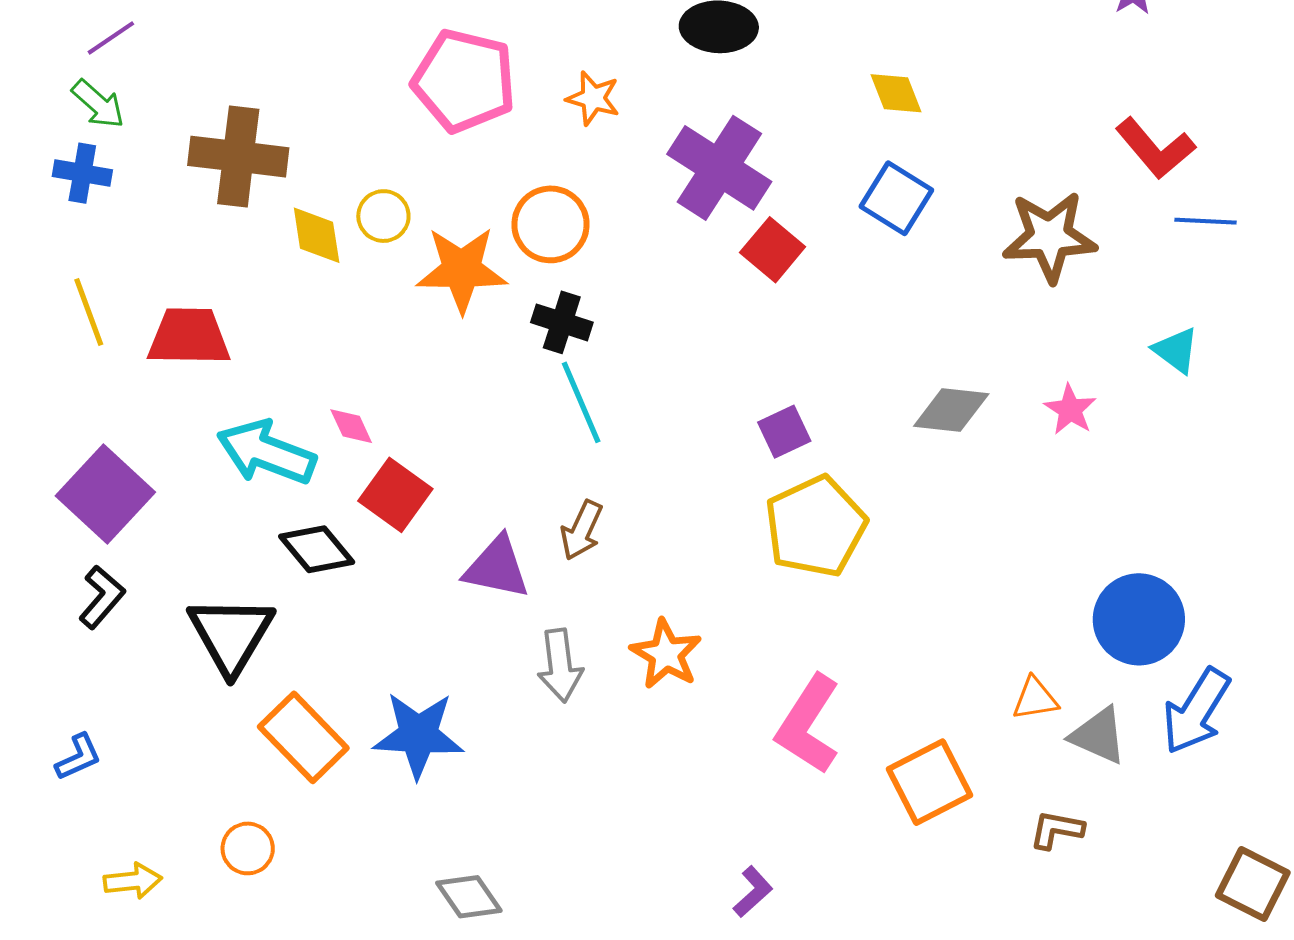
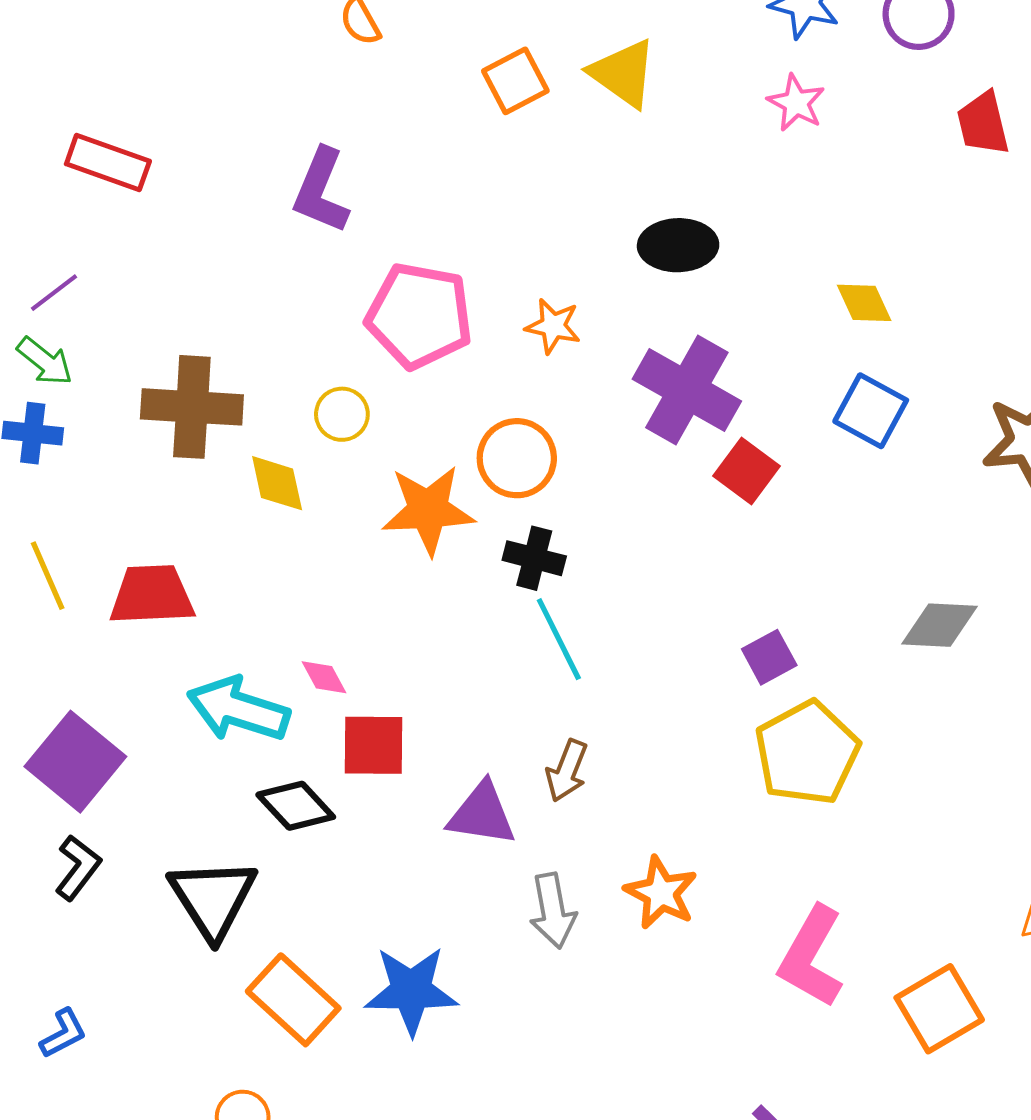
yellow circle: (383, 216) -> (342, 414), moved
red square: (395, 495) -> (373, 745), turned -32

